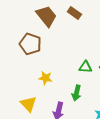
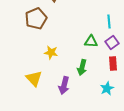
brown pentagon: (30, 44) -> (36, 18), turned 30

